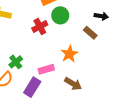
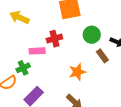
green circle: (60, 15) -> (92, 35), moved
pink rectangle: (46, 69) -> (37, 51), moved

